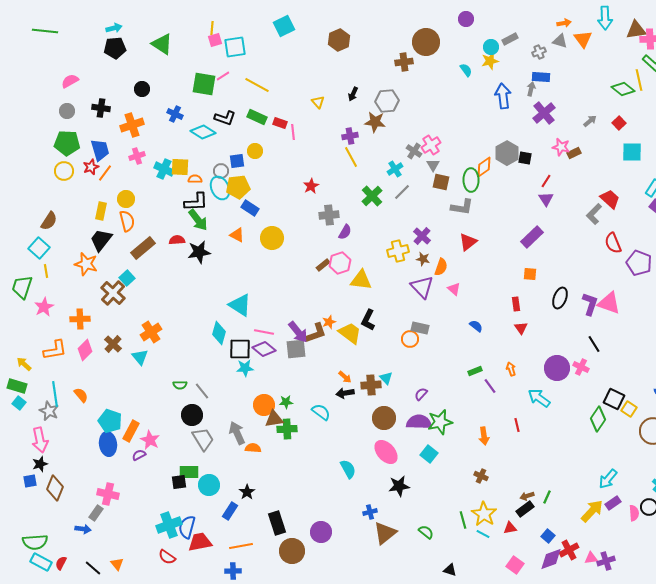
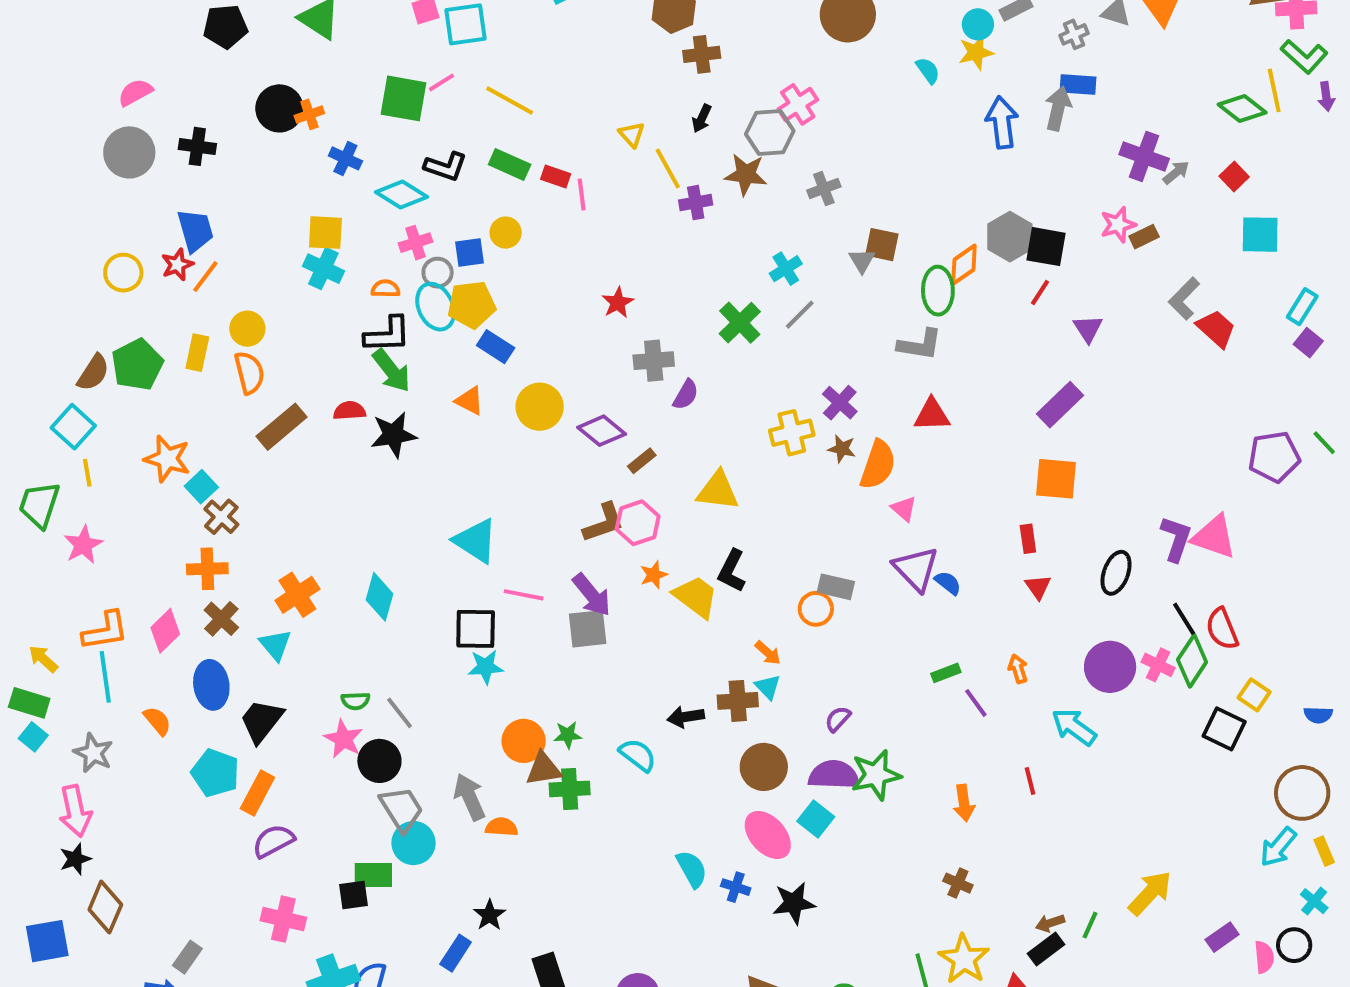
brown cross: (404, 62) -> (702, 54), moved
black circle: (142, 89) -> (279, 108), size x1.5
gray arrow: (531, 89) -> (1058, 108), size x1.5
gray circle: (67, 111) -> (129, 152), size x1.6
purple cross: (544, 113) -> (1144, 156), moved, turned -30
orange cross: (132, 125) -> (309, 114), moved, size x0.6
green pentagon: (67, 143) -> (137, 365), moved, turned -30
pink cross: (431, 145) -> (798, 104), moved
pink star: (561, 147) -> (1118, 225), turned -30
gray cross: (414, 151) -> (824, 189), moved, turned 35
pink cross: (137, 156) -> (416, 243), moved
yellow line: (351, 157) -> (668, 168), moved
black square: (525, 158) -> (1046, 247), size x1.5
yellow square: (180, 167) -> (325, 233), moved
red line: (546, 181) -> (1040, 293), moved
brown square: (441, 182) -> (882, 245), moved
gray L-shape: (594, 214) -> (1184, 299), moved
black trapezoid: (101, 240) -> (261, 721), moved
red triangle: (468, 242) -> (932, 415), turned 36
red semicircle: (613, 243) -> (1222, 629), moved
pink hexagon: (340, 263) -> (638, 523), moved
purple pentagon: (639, 263) -> (1274, 457), turned -30
orange semicircle: (441, 267) -> (878, 465), size x1.4
orange square: (530, 274) -> (1056, 479), size x1.6
cyan square: (127, 278) -> (201, 487), moved
purple triangle: (422, 287) -> (916, 569), moved
brown cross: (113, 293) -> (221, 517), size x0.7
black ellipse: (560, 298) -> (1116, 573), moved
orange cross: (80, 319) -> (207, 569), moved
cyan diamond: (219, 333) -> (379, 597), moved
brown L-shape: (316, 333) -> (604, 523), moved
purple diamond: (264, 349) -> (602, 431), moved
orange arrow: (345, 377) -> (768, 653), moved
cyan line: (55, 394) -> (105, 677), moved
yellow square: (629, 409) -> (1254, 695), moved
green diamond: (598, 419) -> (1192, 661), moved
pink star: (150, 440) -> (343, 739), moved
blue ellipse: (108, 444) -> (211, 685), moved
cyan square: (429, 454) -> (816, 819), moved
purple semicircle: (139, 455) -> (273, 841), size x1.5
cyan arrow: (608, 479) -> (1278, 847), moved
blue square: (30, 481) -> (47, 941), moved, size x1.6
cyan circle: (209, 485) -> (414, 843), moved
pink cross: (108, 494) -> (283, 919), moved
yellow arrow: (592, 511) -> (1150, 893), moved
blue cross: (370, 512) -> (736, 887), moved, turned 32

